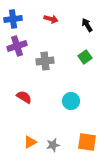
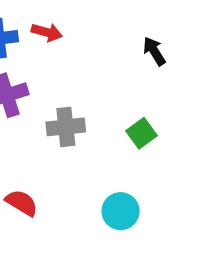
red arrow: (51, 19) -> (47, 32), moved
green square: (85, 57) -> (142, 133), moved

